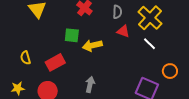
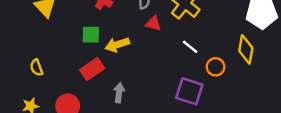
white line: (149, 44) -> (190, 47), moved
red rectangle: (55, 62) -> (92, 69), moved

